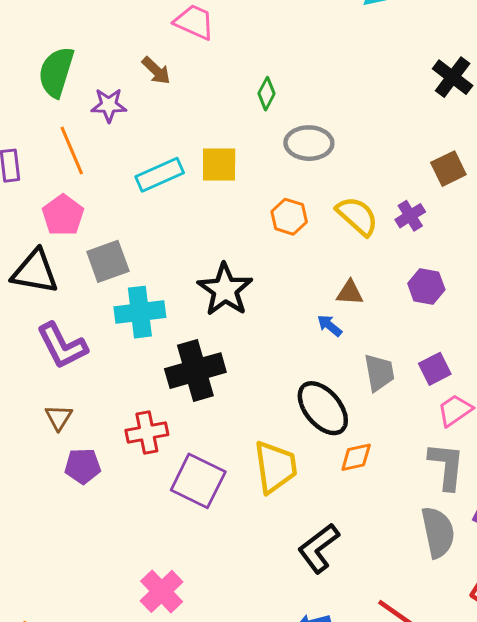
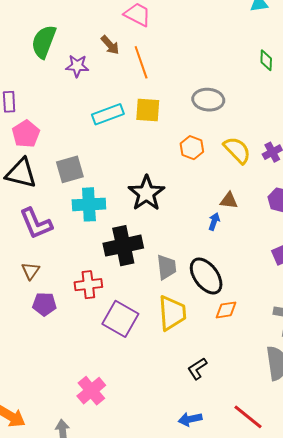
green diamond: (267, 94) -> (266, 60), moved, turned -30
orange line: (72, 151) -> (141, 62), moved
pink pentagon: (63, 215) -> (26, 134), moved
blue arrow: (329, 326) -> (214, 221), turned 66
gray trapezoid: (379, 373) -> (167, 267), moved
black L-shape: (319, 548) -> (197, 369), size x0.7

